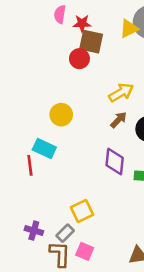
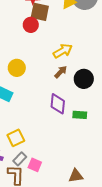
yellow square: (82, 211) -> (16, 138), moved
pink square: (85, 251) -> (35, 165), moved

